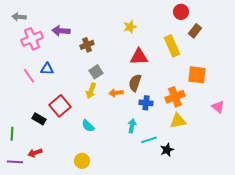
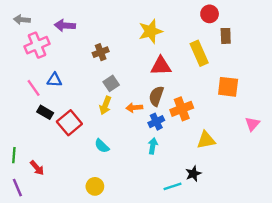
yellow star: (130, 27) -> (150, 31), size x1.5
purple arrow: (61, 31) -> (65, 25), moved
brown rectangle: (195, 31) -> (226, 36), turned -40
orange cross: (175, 97) -> (182, 109), moved
blue cross: (146, 103) -> (156, 122), moved, turned -32
pink triangle: (218, 107) -> (252, 124), turned 32
black rectangle: (39, 119) -> (45, 112), moved
cyan line: (149, 140) -> (172, 186), moved
red arrow: (35, 153) -> (37, 168), moved, turned -112
purple line: (15, 162) -> (17, 188), turned 63

